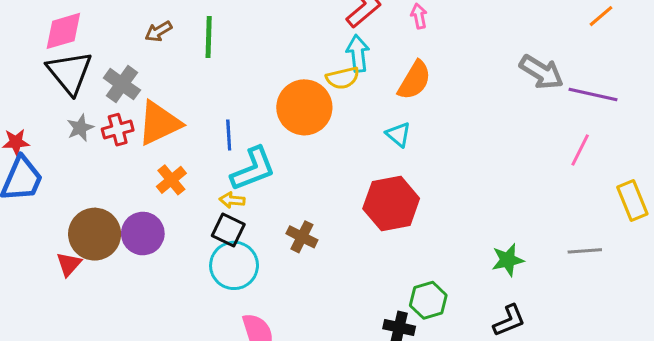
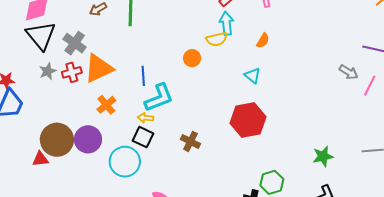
gray arrow: (541, 72) -> (349, 72), moved, size x0.7
orange semicircle: (414, 80) -> (263, 41), size x0.6
orange circle: (304, 107) -> (192, 58), size x0.5
red triangle: (69, 264) -> (40, 159), turned 42
cyan circle: (234, 265) -> (125, 162), moved

